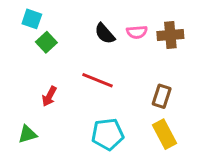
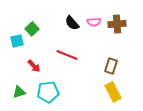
cyan square: (32, 19) -> (17, 41), moved, turned -32
red arrow: (49, 96) -> (34, 66), turned -72
cyan pentagon: (108, 134) -> (48, 92), moved

